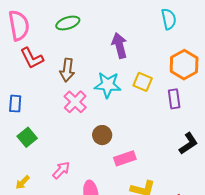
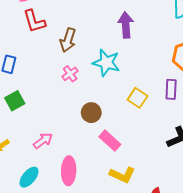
yellow square: (143, 82) -> (137, 98), moved
pink cross: (75, 102) -> (70, 74), size x0.7
pink rectangle: (125, 158) -> (110, 141), turned 50

